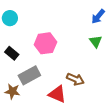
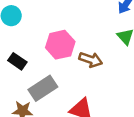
brown arrow: (75, 79) -> (91, 60), moved

